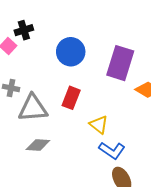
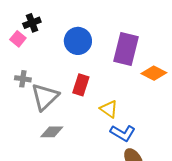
gray triangle: (33, 108) -> (45, 97), turned -36

